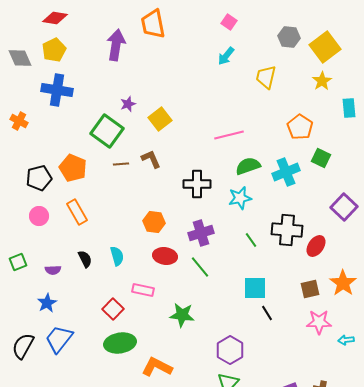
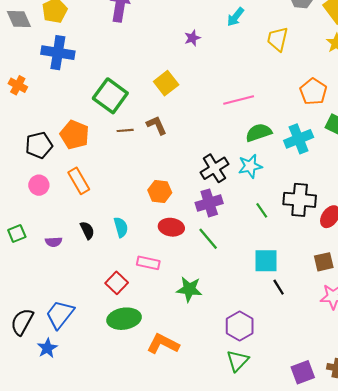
purple star: (128, 104) -> (192, 38), moved
black cross: (197, 184) -> (214, 168), moved, turned -32
blue star: (47, 303) -> (47, 348), moved

